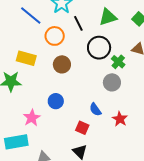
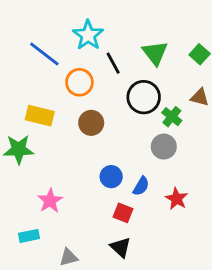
green triangle: (108, 17) -> (155, 53), turned -48
blue circle: (56, 101) -> (111, 177), moved
blue semicircle: (95, 110) -> (141, 186), turned -112
cyan rectangle: (16, 142) -> (29, 236), size x0.6

